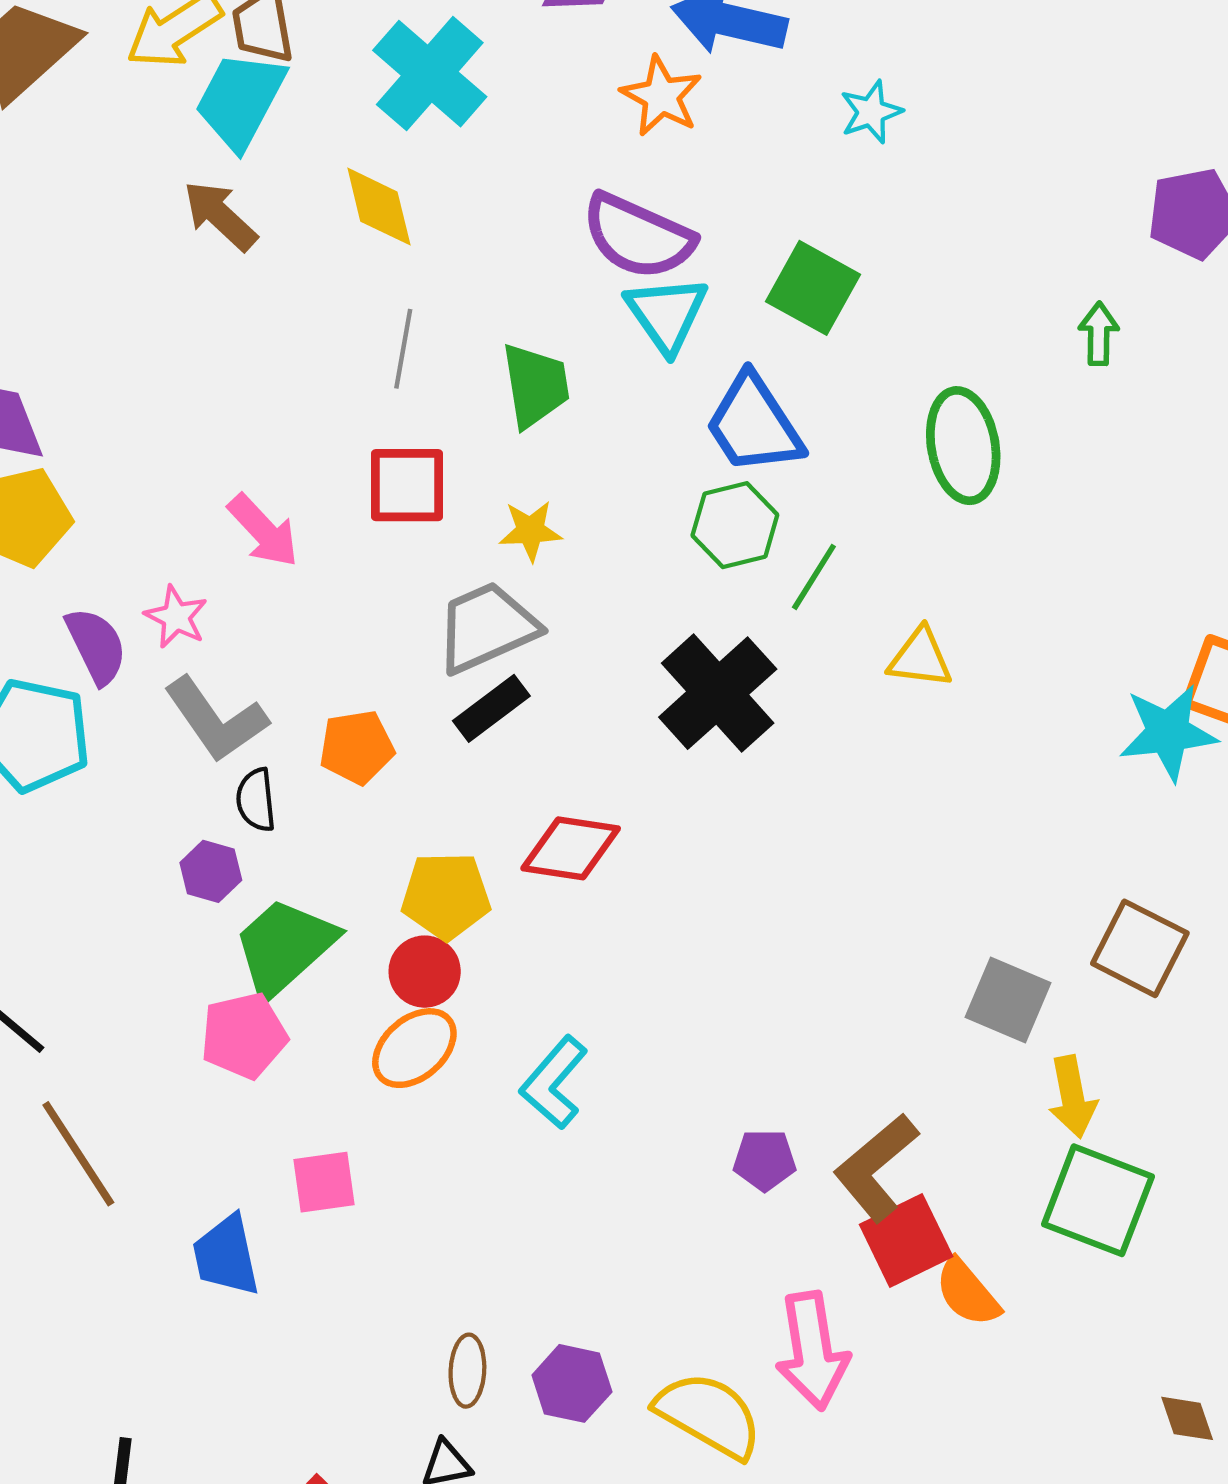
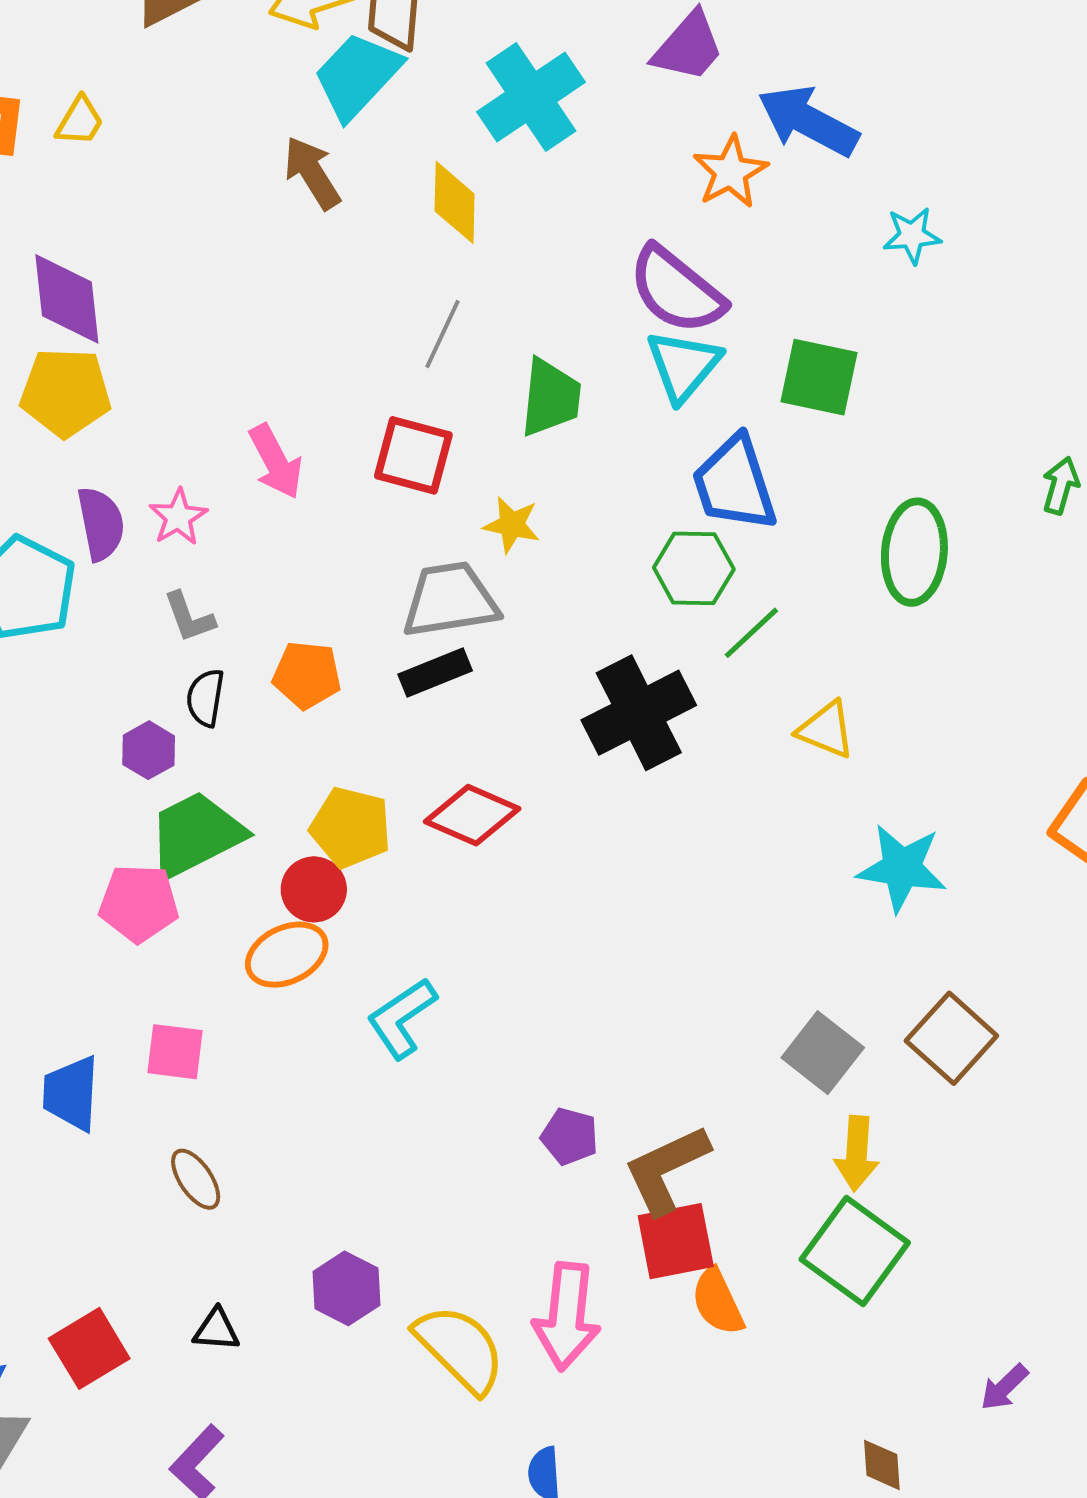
green square: (813, 288) -> (819, 377), turned -32
gray L-shape: (216, 719) -> (189, 617), size x0.6
cyan star: (1168, 732) -> (902, 868), moved
brown ellipse: (467, 1371) -> (196, 1179), moved, turned -52

